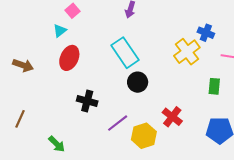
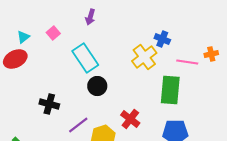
pink square: (72, 11) -> (53, 33), moved
red ellipse: (69, 58) -> (15, 59), moved, turned 40
green rectangle: (214, 86) -> (170, 90), size x1.8

